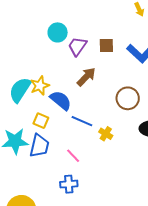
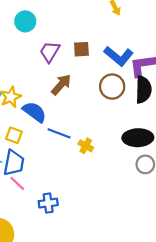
cyan circle: (58, 32) -> (25, 21), moved
brown circle: (128, 98) -> (112, 87), moved
pink line: (73, 156) -> (17, 183), moved

